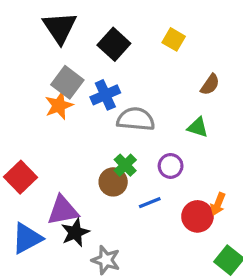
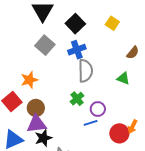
blue cross: (105, 95) -> (77, 50), moved
orange star: (59, 105) -> (29, 80), moved
gray semicircle: (136, 119) -> (85, 71), turned 80
purple circle: (171, 166) -> (98, 109), moved
brown circle: (113, 182) -> (36, 108), moved

